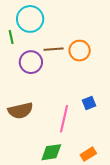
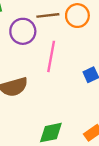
pink line: (64, 119) -> (51, 56), moved

